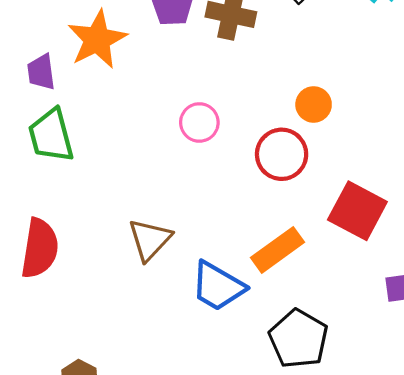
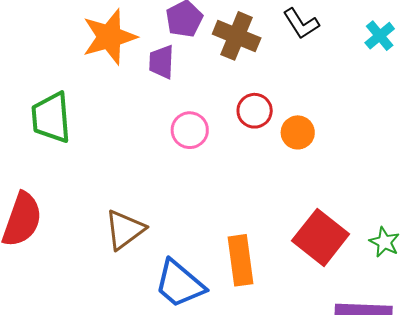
purple trapezoid: (41, 72) -> (161, 62), moved
red circle: (282, 154) -> (255, 111), moved, size x0.7
orange rectangle: (278, 250) -> (241, 260), turned -72

